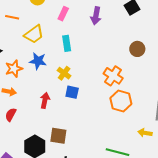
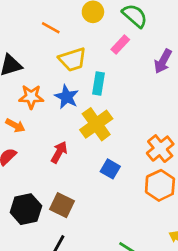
cyan rectangle: (67, 43) -> (98, 84), moved
yellow cross: (64, 73) -> (96, 124), size x1.6
blue square: (72, 92) -> (110, 169), moved

